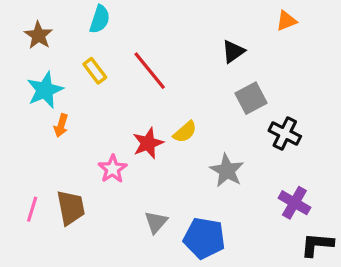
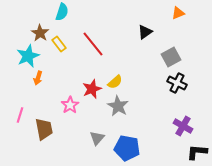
brown star: (38, 35) -> (40, 33), moved
gray square: (251, 98) -> (171, 57), moved
gray star: (227, 171) -> (118, 106), moved
pink line: (32, 209) -> (20, 115), moved

